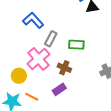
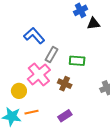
purple rectangle: (59, 89) -> (65, 116), moved
orange line: (32, 97) -> (31, 112), turned -40

